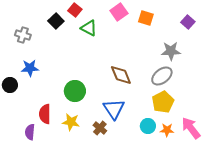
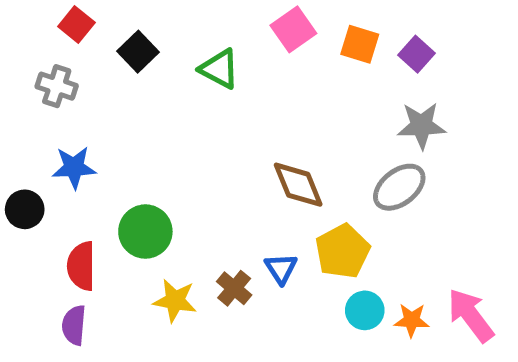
red square: (75, 10) -> (76, 25), moved
purple square: (188, 22) -> (417, 54), moved
green circle: (75, 91) -> (145, 232), moved
yellow pentagon: (163, 102) -> (343, 251), moved
blue triangle: (114, 109) -> (281, 268), size x0.6
red semicircle: (45, 114) -> (81, 266), moved
brown cross: (100, 128) -> (234, 288), moved

